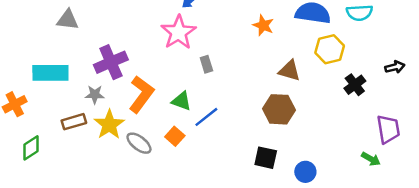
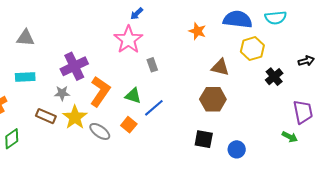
gray triangle: (68, 20) -> (25, 38), moved
cyan rectangle: (50, 73) -> (25, 77), size x0.7
brown rectangle: (74, 122) -> (46, 116), turned 42

